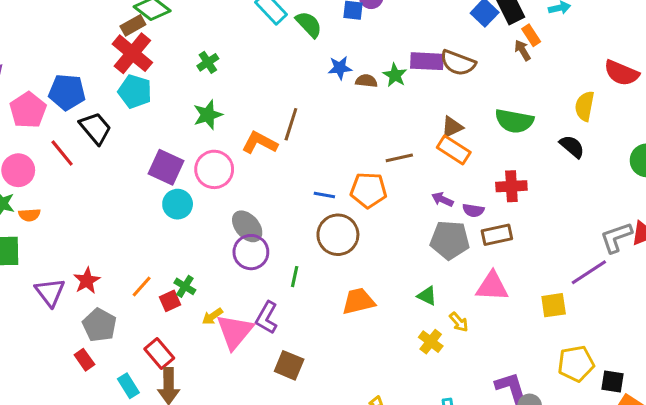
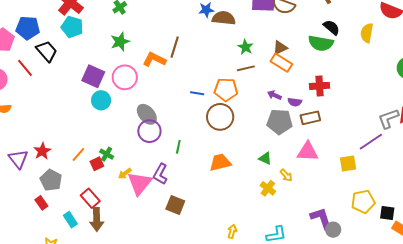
green star: (395, 75) -> (246, 47), moved
brown semicircle: (366, 81) -> (224, 18), size x1.6
black semicircle: (572, 147) -> (331, 27), moved
brown circle: (338, 235) -> (220, 117), moved

